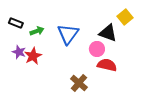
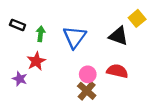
green arrow: (37, 31) -> (41, 34), turned -64
pink circle: (97, 49) -> (88, 74), moved
purple star: (19, 52) -> (20, 79), moved

